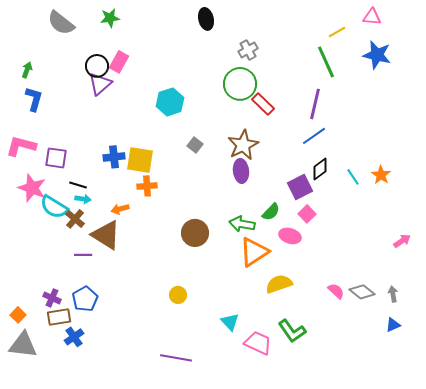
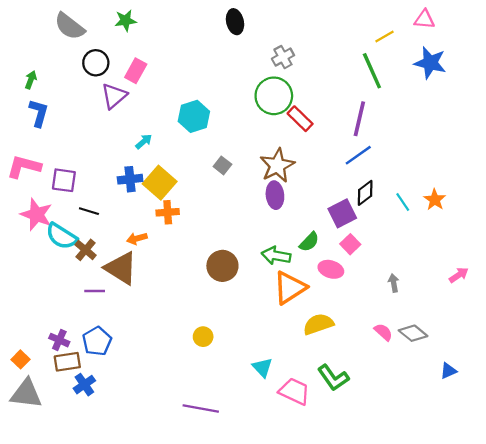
black circle: (97, 66) -> (96, 63), moved
yellow square: (140, 160) -> (160, 183), turned 32
cyan arrow: (83, 199) -> (144, 141), moved, turned -49
gray arrow: (393, 294) -> (394, 283), moved

